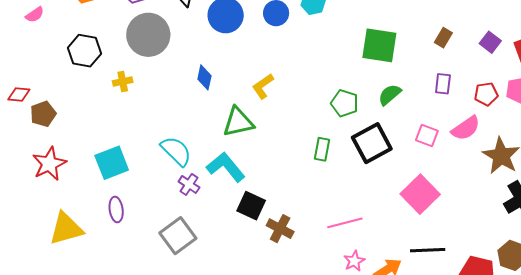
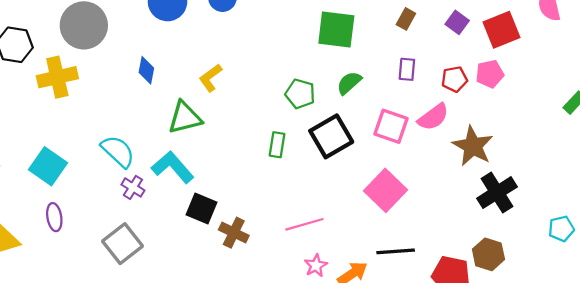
yellow cross: (123, 82) -> (57, 77), size x1.8
pink square: (427, 135) -> (391, 126), size x1.4
cyan square: (112, 163) -> (48, 166), turned -32

